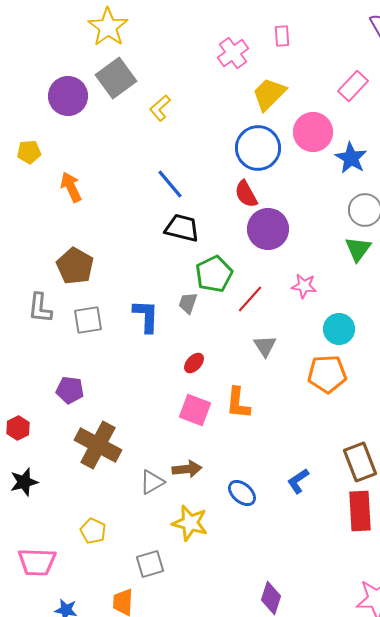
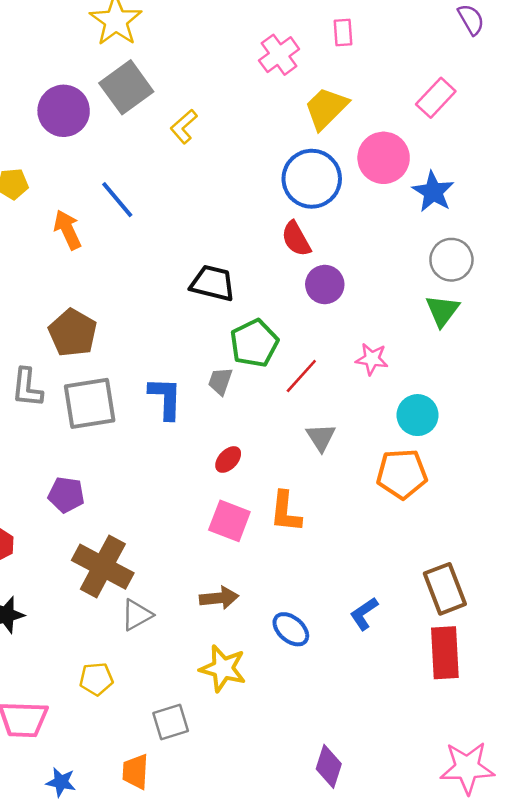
blue line: (170, 184) -> (117, 200), moved
purple circle: (268, 229) -> (325, 284), size x0.7
gray square: (88, 320) -> (90, 403), size x1.4
gray triangle: (152, 482) -> (137, 615), moved
yellow pentagon: (93, 531) -> (96, 679), turned -30

